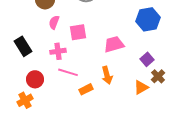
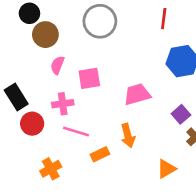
red circle: (35, 79) -> (32, 124), moved
orange triangle: (141, 87) -> (166, 169), moved
orange cross: (25, 100) -> (51, 169), moved

